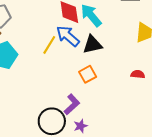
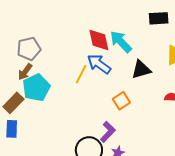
black triangle: (92, 45) -> (141, 70), moved

